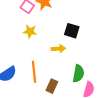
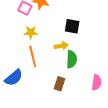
orange line: (34, 72) -> (33, 57), moved
green semicircle: (78, 74) -> (72, 59), moved

